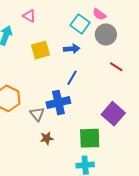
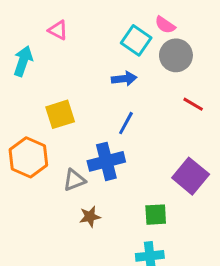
yellow square: (41, 50) -> (60, 114), moved
gray triangle: (37, 114) -> (74, 180), turned 49
green square: (90, 138) -> (156, 215), size x0.7

